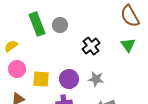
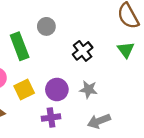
green rectangle: (37, 24) -> (20, 46), moved
yellow square: (41, 79) -> (24, 89), turned -30

